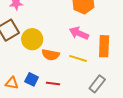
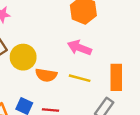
orange rectangle: (104, 46) -> (116, 77), moved

